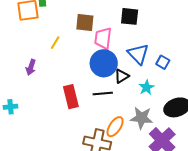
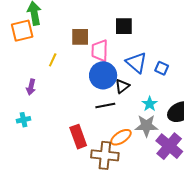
cyan star: (146, 87) -> (150, 104), moved
red rectangle: (71, 97) -> (78, 137), moved
cyan cross: (10, 107) -> (24, 120), moved
orange ellipse: (115, 127) -> (121, 137), turned 30

